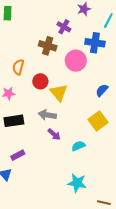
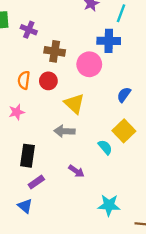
purple cross: (64, 27) -> (29, 30), moved
red circle: (40, 81) -> (48, 81), moved
black rectangle: (14, 121) -> (28, 156), moved, turned -66
purple arrow: (54, 134) -> (76, 171), moved
cyan semicircle: (78, 146) -> (105, 147), moved, turned 80

